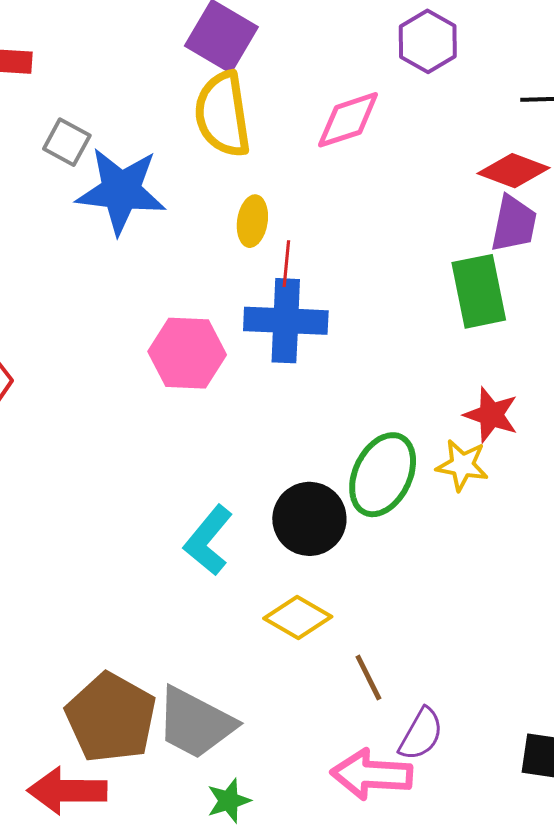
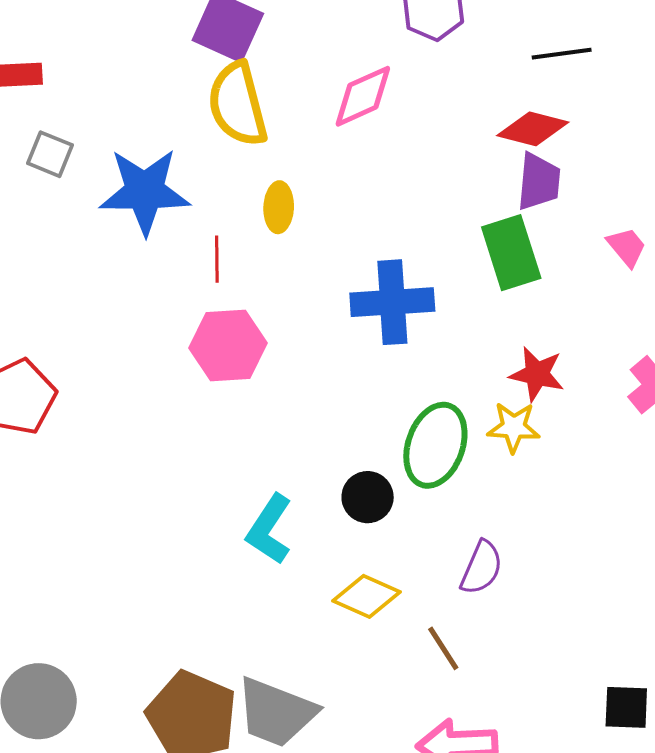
gray square: (67, 142) -> (50, 154), moved
red line: (286, 264) -> (217, 259), moved
blue cross: (286, 321) -> (392, 302), moved
black circle: (309, 519) -> (368, 497), size x0.7
purple semicircle: (421, 734) -> (482, 568), moved

